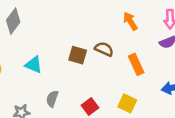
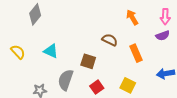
brown square: (78, 55) -> (88, 61), moved
gray semicircle: (52, 99) -> (66, 80), size x1.5

